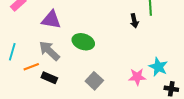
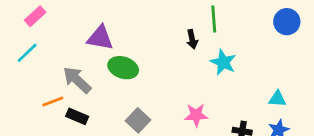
purple triangle: (51, 20) -> (100, 38), moved
cyan line: (12, 52) -> (27, 53), moved, turned 30
cyan star: (158, 67) -> (223, 62), moved

